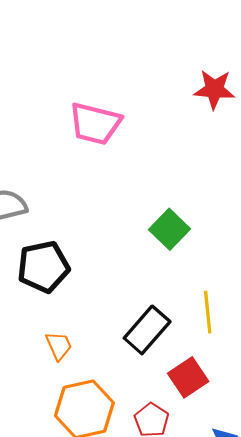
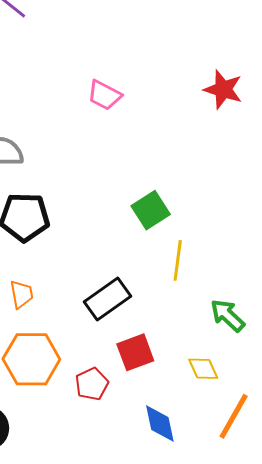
pink trapezoid: (95, 124) -> (104, 95), size x0.7
yellow line: (208, 312) -> (178, 260), moved

